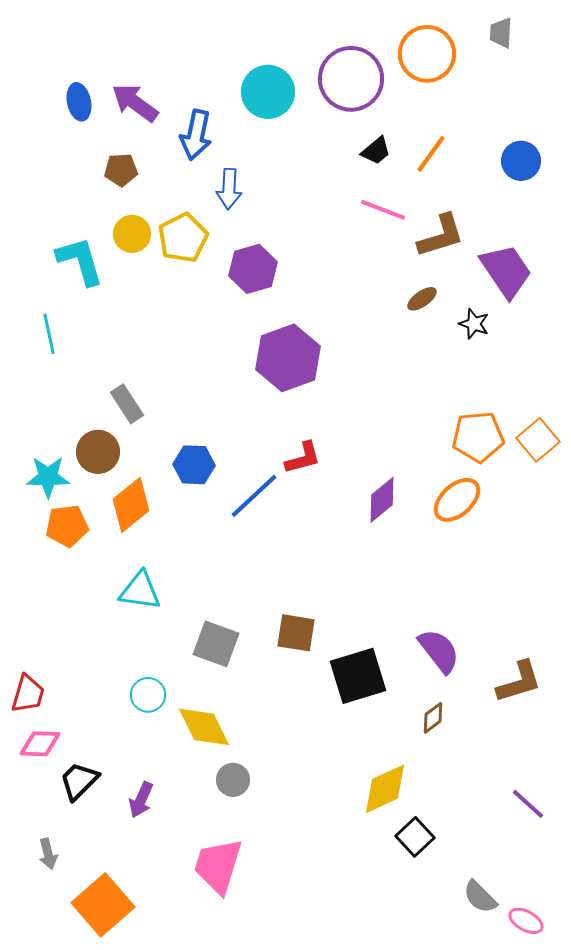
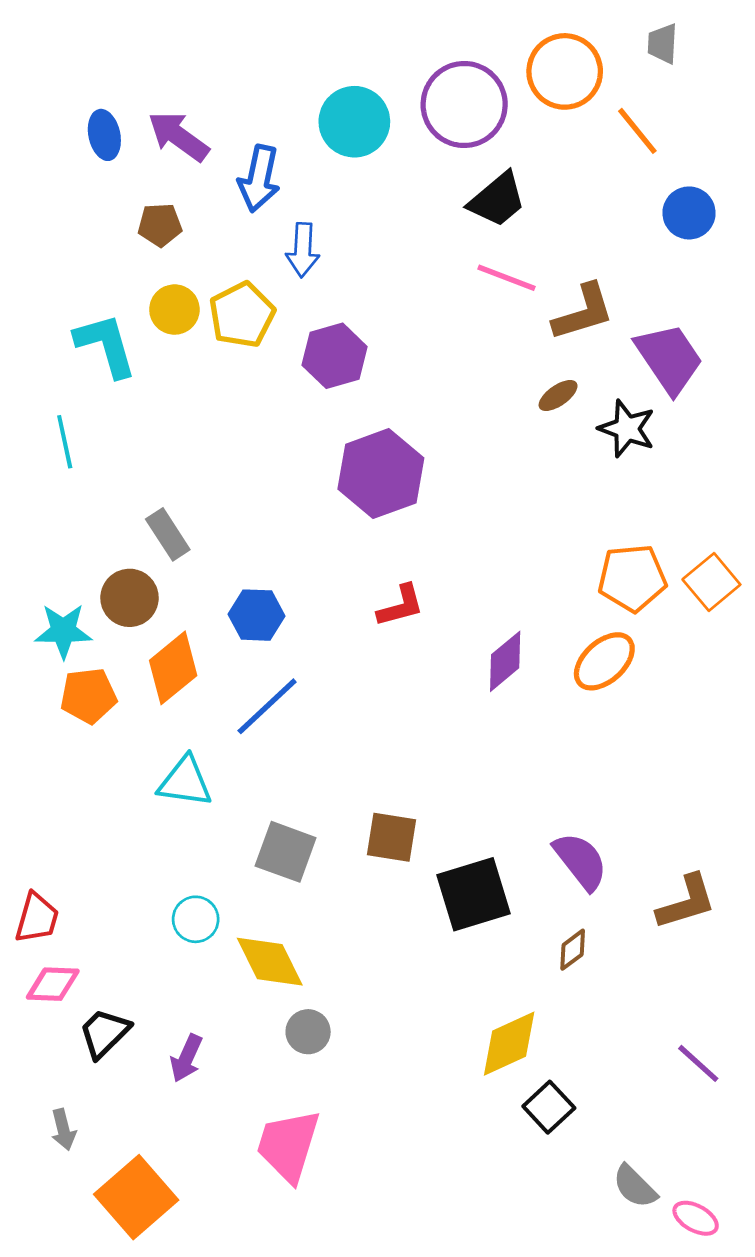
black trapezoid: (376, 151) -> (497, 200), size x1.5
orange line: (431, 154) -> (637, 131), moved, turned -75
black star: (474, 324) -> (627, 429), size x1.4
blue line: (254, 496) -> (267, 706), moved

